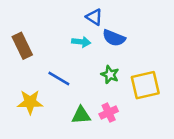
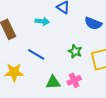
blue semicircle: (114, 38) -> (93, 23), moved
cyan arrow: (81, 42) -> (42, 21), moved

